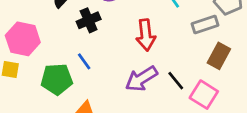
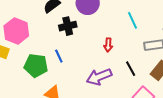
red arrow: (146, 35) -> (108, 45), size x0.6
black line: (176, 81) -> (131, 69), moved

